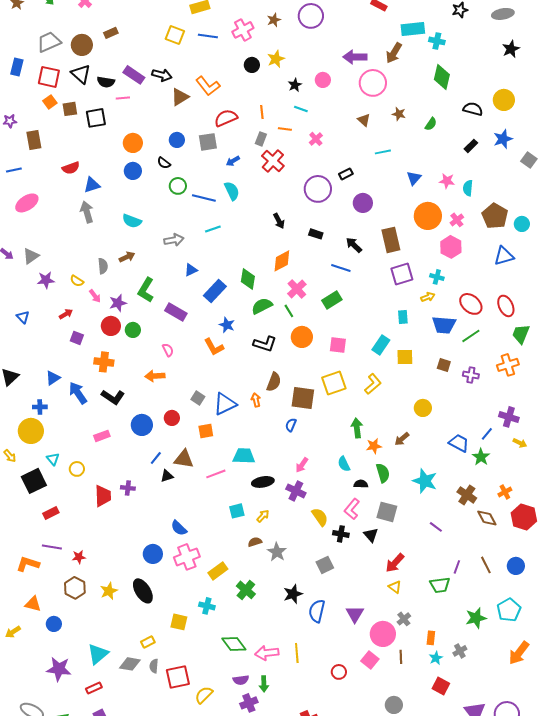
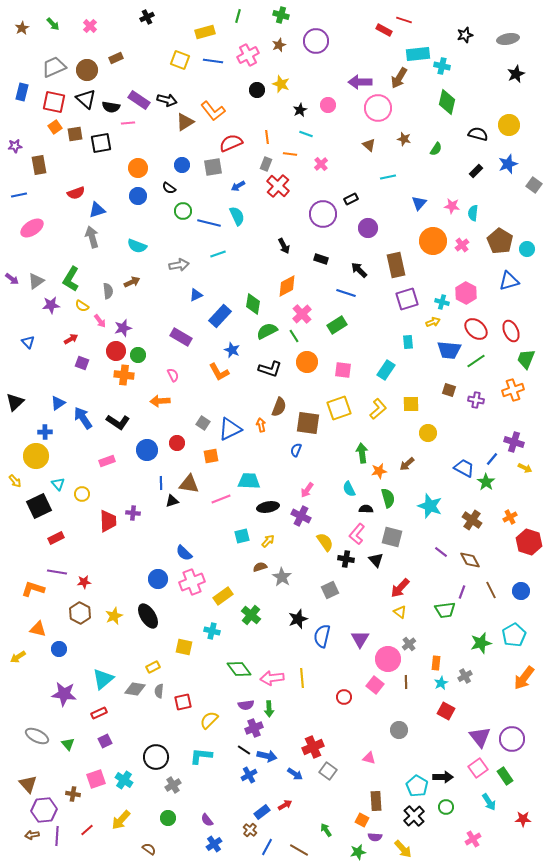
yellow star: (276, 59) -> (281, 84), turned -30
pink hexagon: (451, 247) -> (466, 293), moved
green L-shape: (146, 290) -> (71, 279), moved
yellow square: (405, 357) -> (411, 404), moved
orange cross: (104, 362) -> (124, 375), moved
blue line: (156, 458) -> (161, 483), turned -40
brown diamond: (487, 518) -> (470, 560), moved
red square: (178, 677) -> (183, 702), size x0.7

